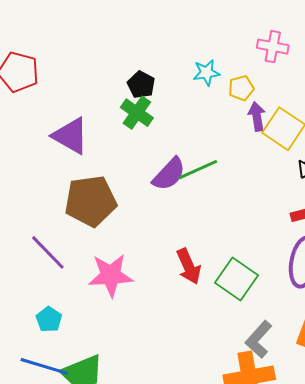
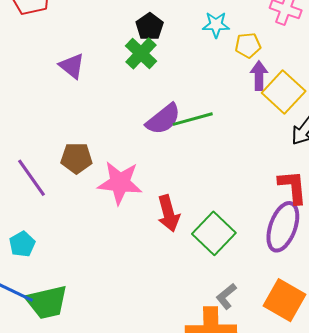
purple triangle: (71, 136) -> (72, 66), size x0.7
brown pentagon: (91, 201) -> (76, 158), moved, size x0.6
pink star: (111, 275) -> (120, 183), moved
gray L-shape: (259, 339) -> (226, 296), size x0.7

